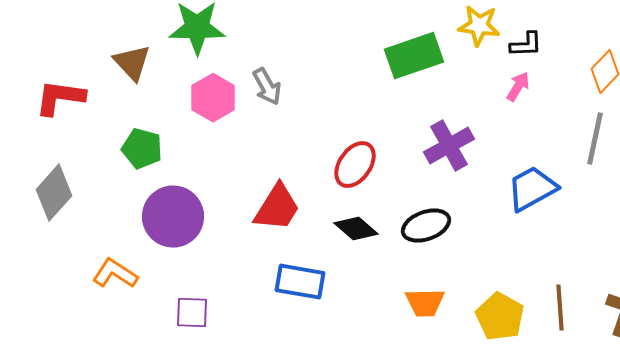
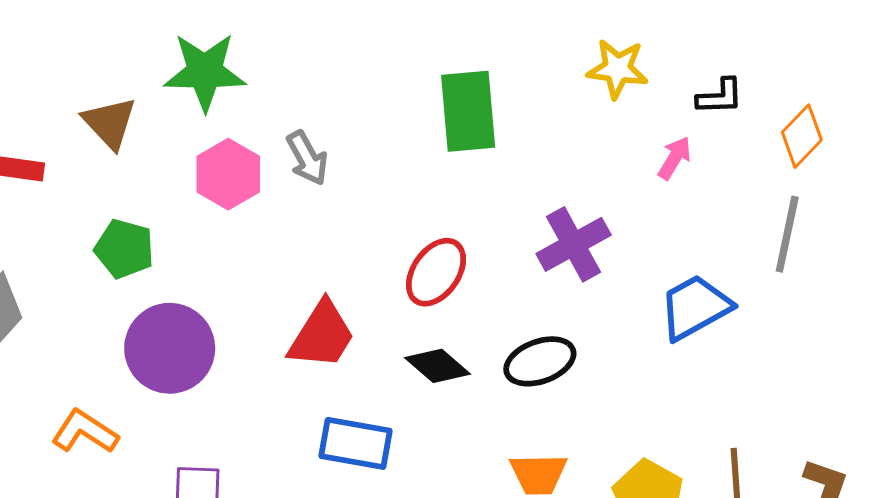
black L-shape: (526, 45) -> (720, 97), moved
green rectangle: (414, 56) -> (468, 111), moved, turned -76

